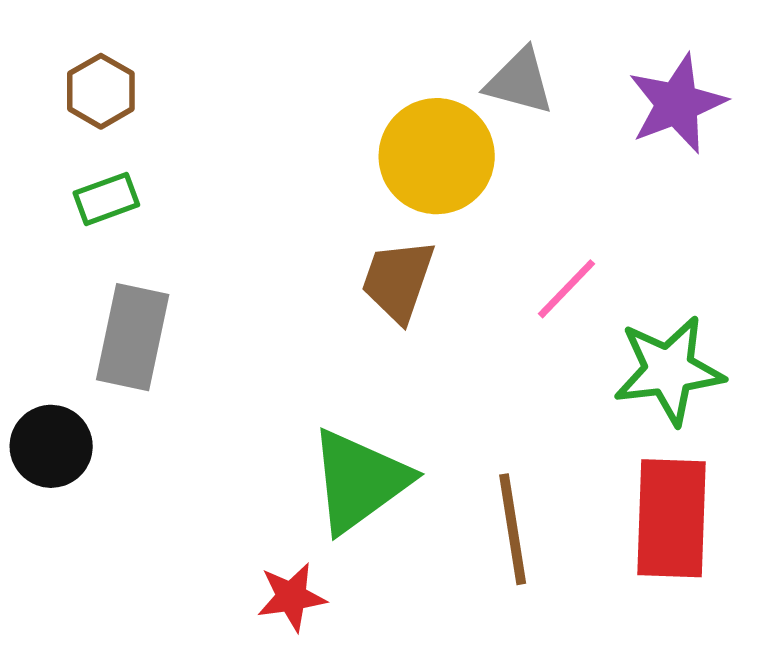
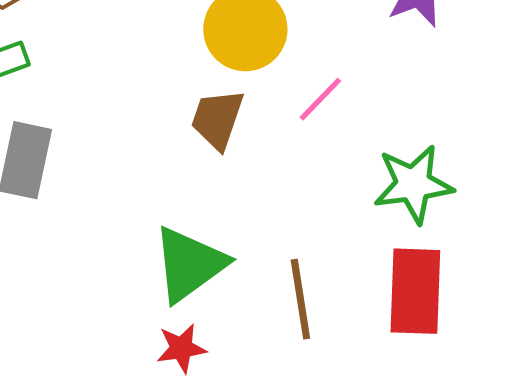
pink line: (567, 289) -> (320, 99), moved
red star: (292, 597) -> (181, 348), moved

